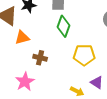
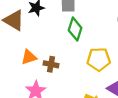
orange triangle: (22, 38) -> (29, 57), moved

